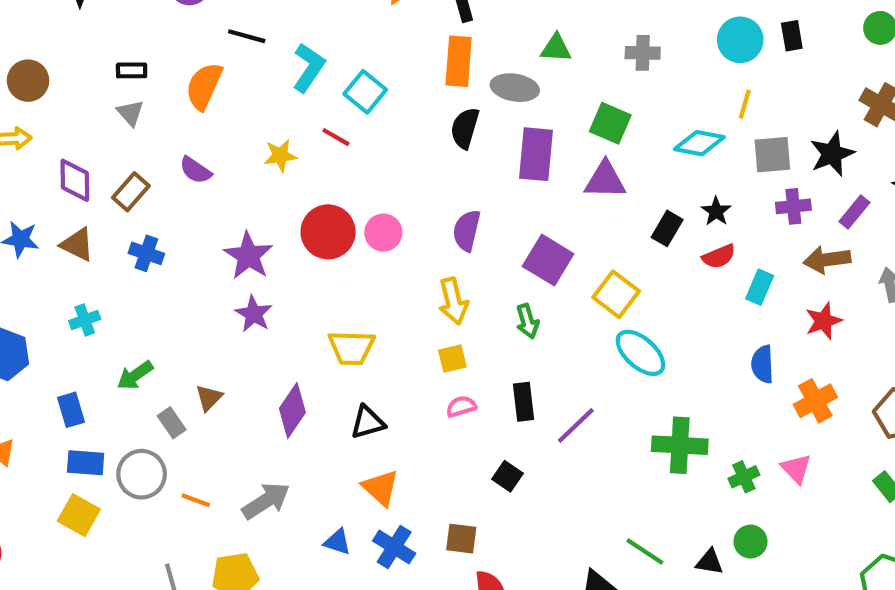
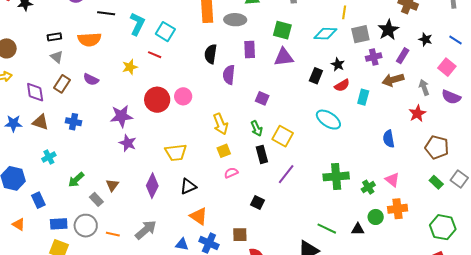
orange semicircle: (204, 86) -> (89, 39), turned -110
black semicircle: (465, 128) -> (211, 54), moved
purple rectangle: (536, 154) -> (250, 50), size x0.7
brown rectangle: (131, 192) -> (62, 84), moved
purple semicircle: (467, 230) -> (229, 75), moved
purple star: (248, 256) -> (121, 116), turned -30
purple square: (548, 260) -> (262, 98), size x0.6
yellow square: (616, 294) -> (283, 136), moved
red star: (823, 321) -> (417, 113), moved
cyan ellipse: (640, 353) -> (328, 120), moved
blue semicircle: (763, 364) -> (389, 139), moved
orange cross: (815, 401) -> (398, 209), moved, turned 30
black rectangle: (523, 402) -> (262, 154), moved
blue rectangle: (71, 410) -> (38, 200), moved

